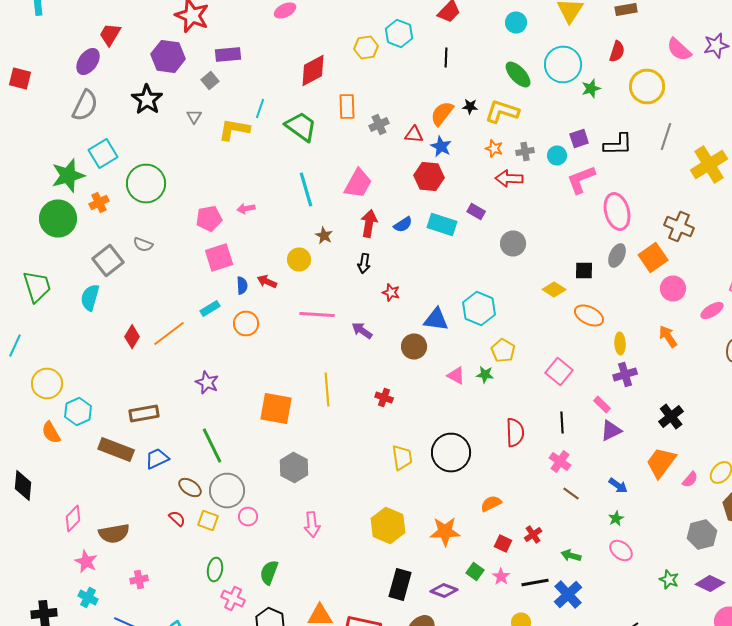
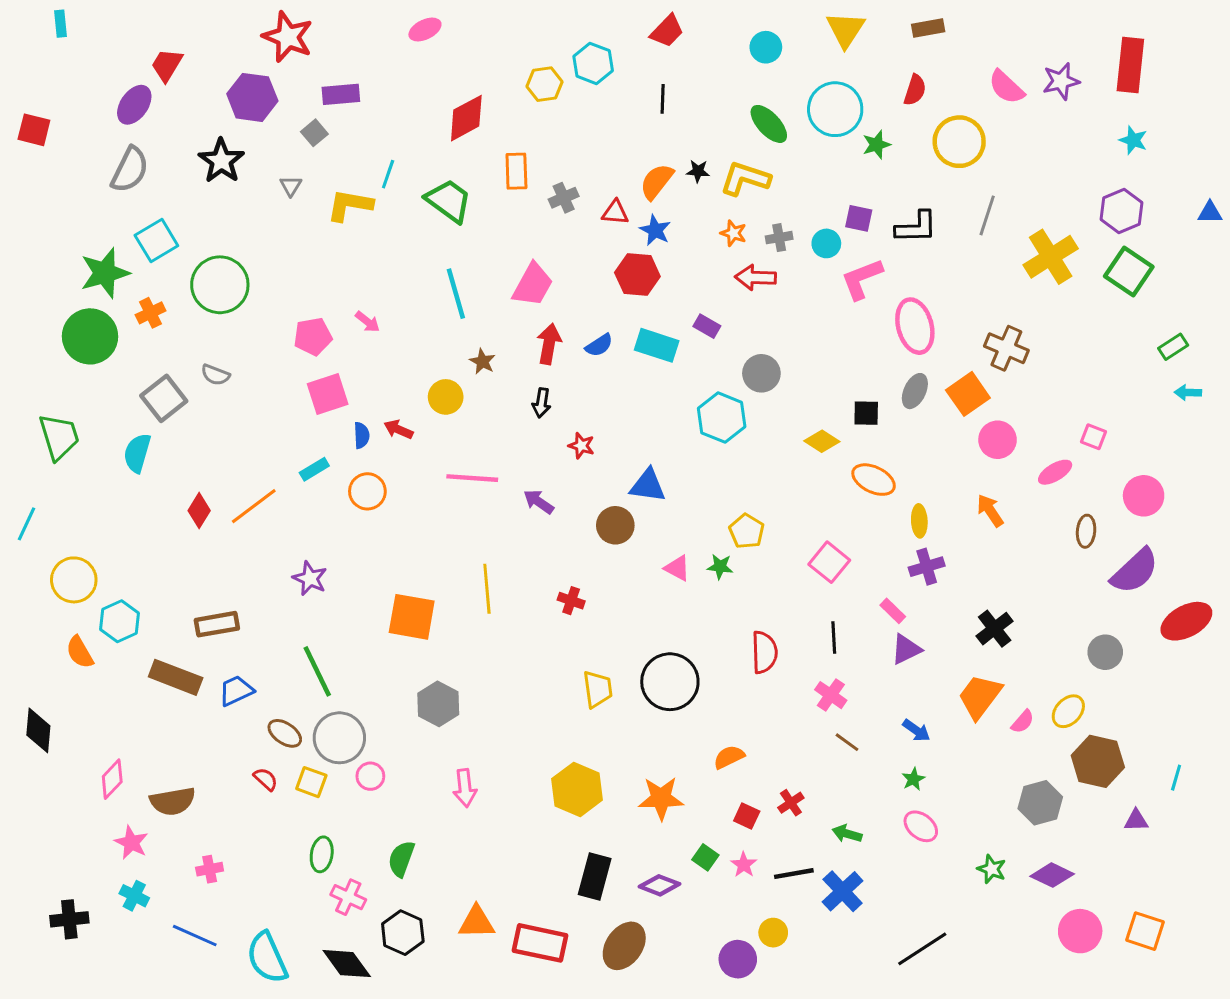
purple square: (579, 138) -> (859, 218), turned 30
pink arrow: (246, 208) -> (367, 322), turned -132
cyan hexagon: (479, 308) -> (722, 418), moved

